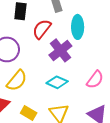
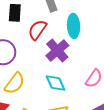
cyan diamond: (57, 82) -> (56, 83), turned 45

